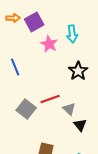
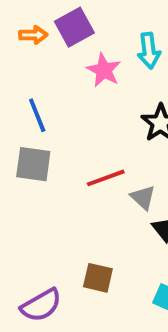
orange arrow: (13, 18) -> (33, 35), moved
gray square: (26, 109) -> (33, 164), moved, turned -30

